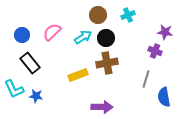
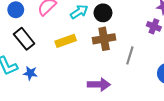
yellow rectangle: (78, 75) -> (66, 41), moved
gray line: (146, 79) -> (130, 55), moved

